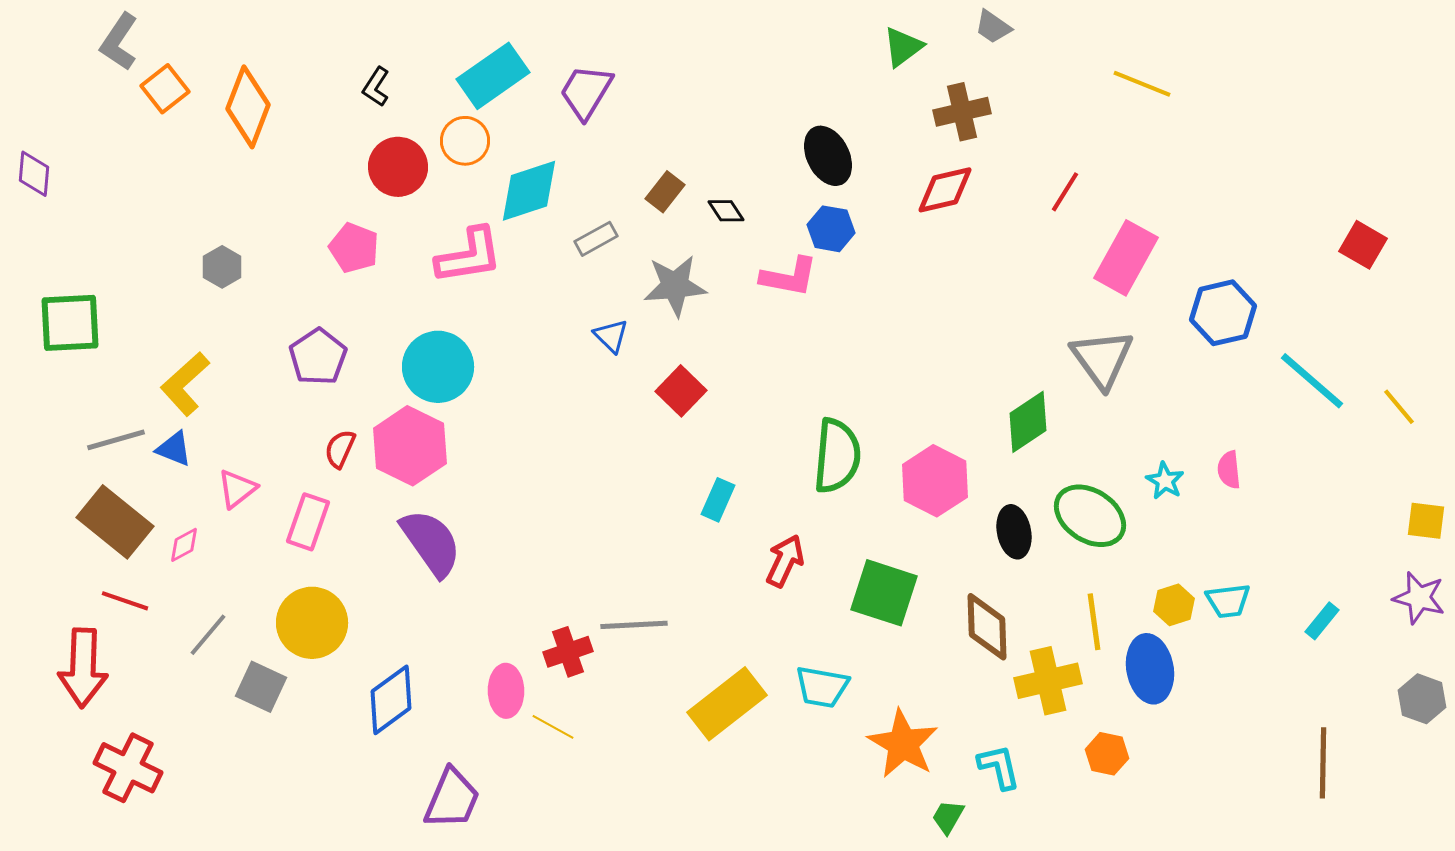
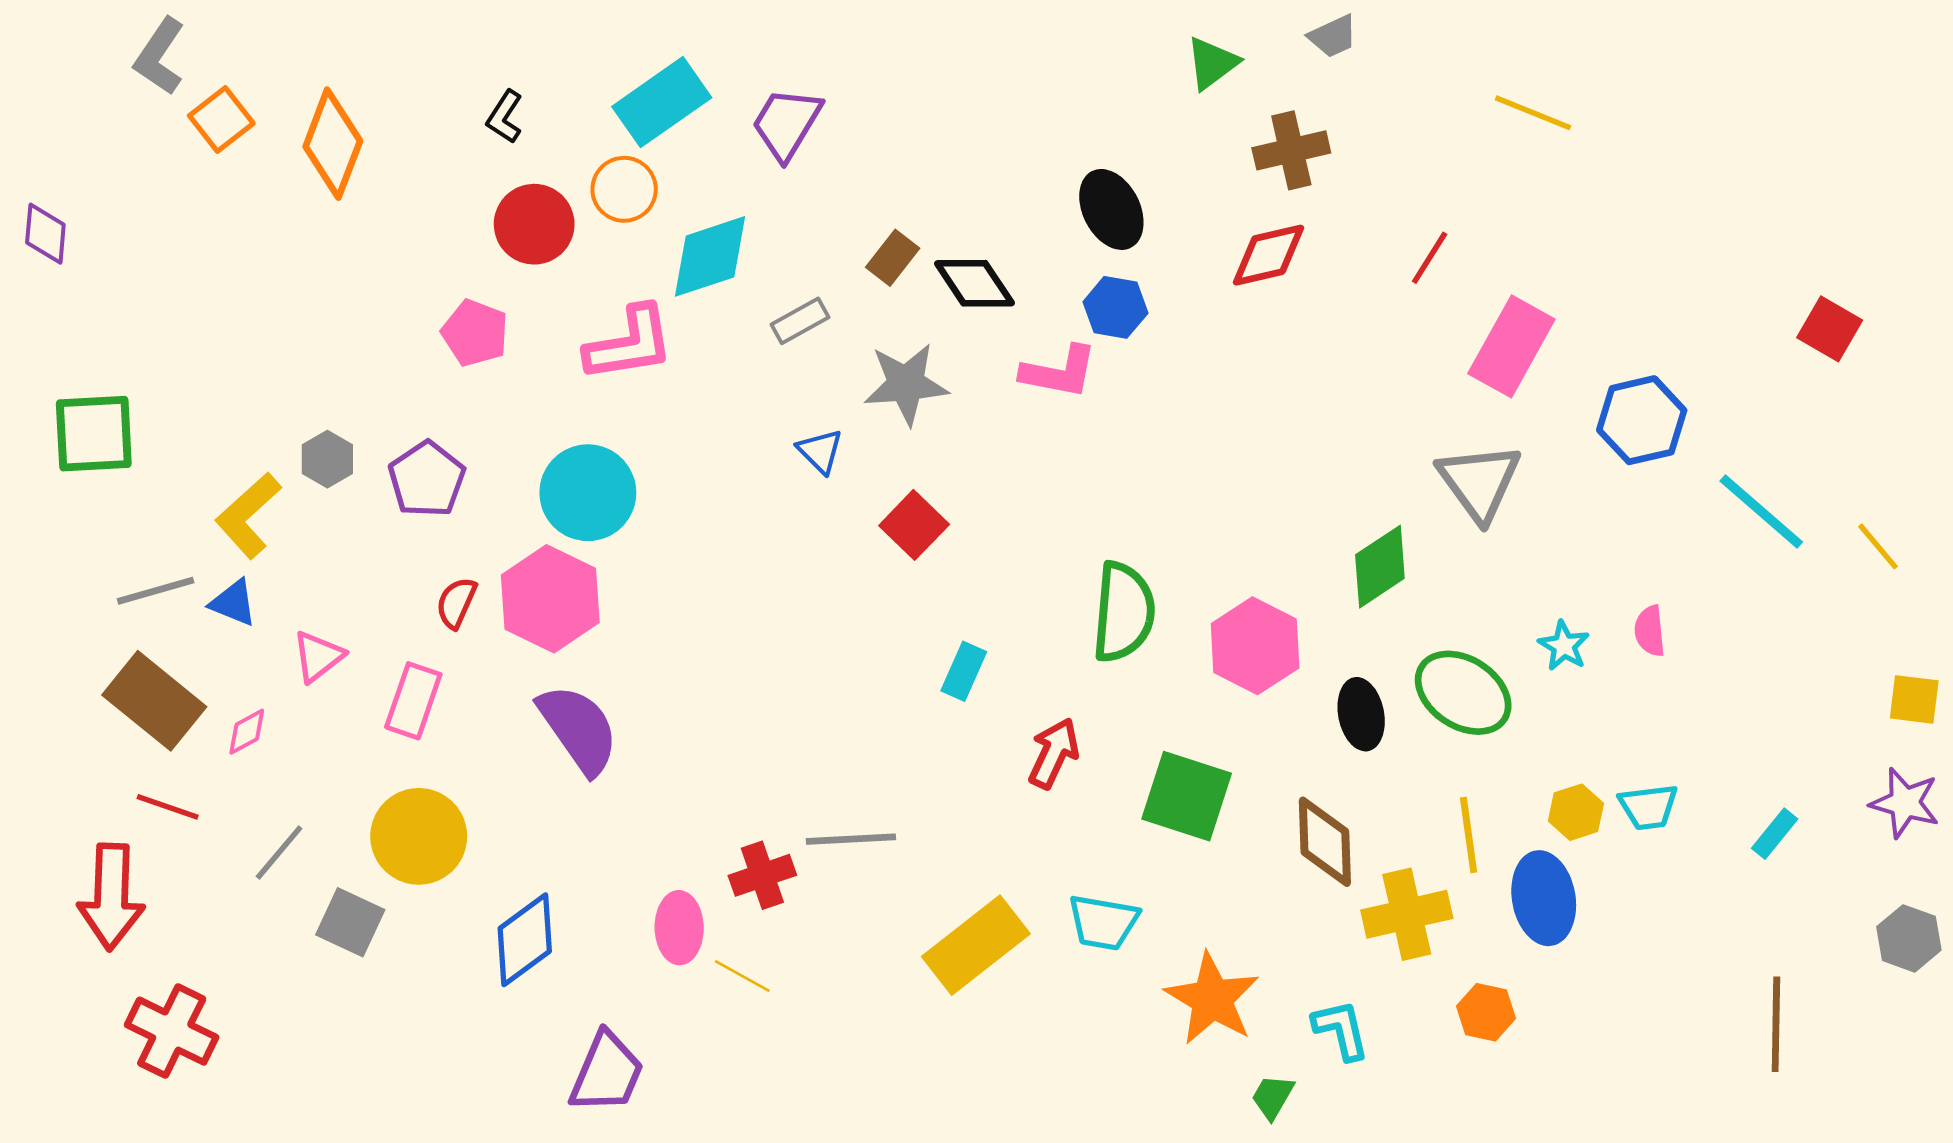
gray trapezoid: (993, 27) -> (1333, 36), turned -60
black diamond: (726, 211) -> (974, 283), size x1.6
gray hexagon: (222, 267) -> (327, 459), moved

